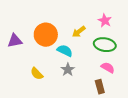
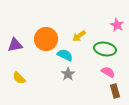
pink star: (105, 21) -> (117, 25), moved
yellow semicircle: (37, 74) -> (19, 78), moved
brown rectangle: (100, 87) -> (115, 91), moved

